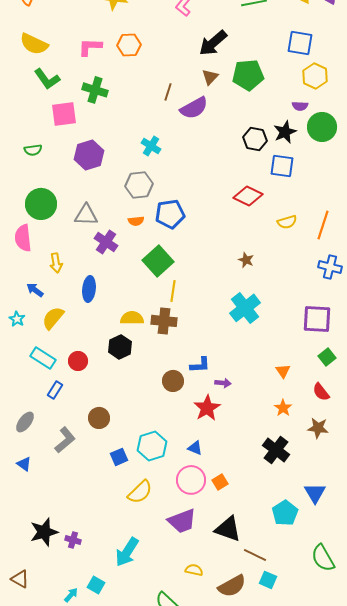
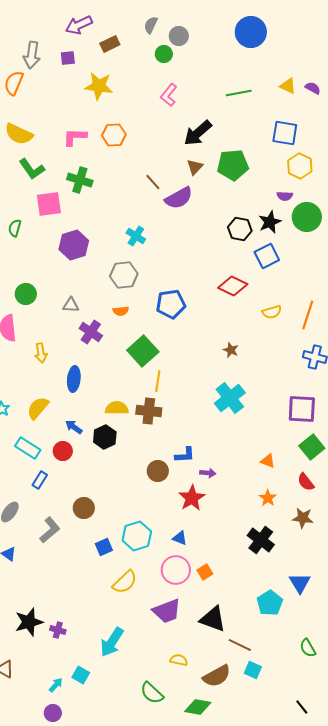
brown line: (168, 92) -> (153, 182), turned -60
green semicircle: (33, 150) -> (15, 228), moved, turned 114
blue square: (282, 166) -> (267, 256), turned -35
green circle: (41, 204) -> (26, 294), size x0.7
blue pentagon: (170, 214) -> (171, 304), moved
gray triangle: (86, 215) -> (71, 305), size x0.7
blue arrow: (35, 290) -> (74, 427), moved
green square: (327, 357) -> (312, 447), size x1.4
orange triangle: (283, 371) -> (268, 461), turned -35
green semicircle: (323, 558) -> (308, 648), size x0.7

